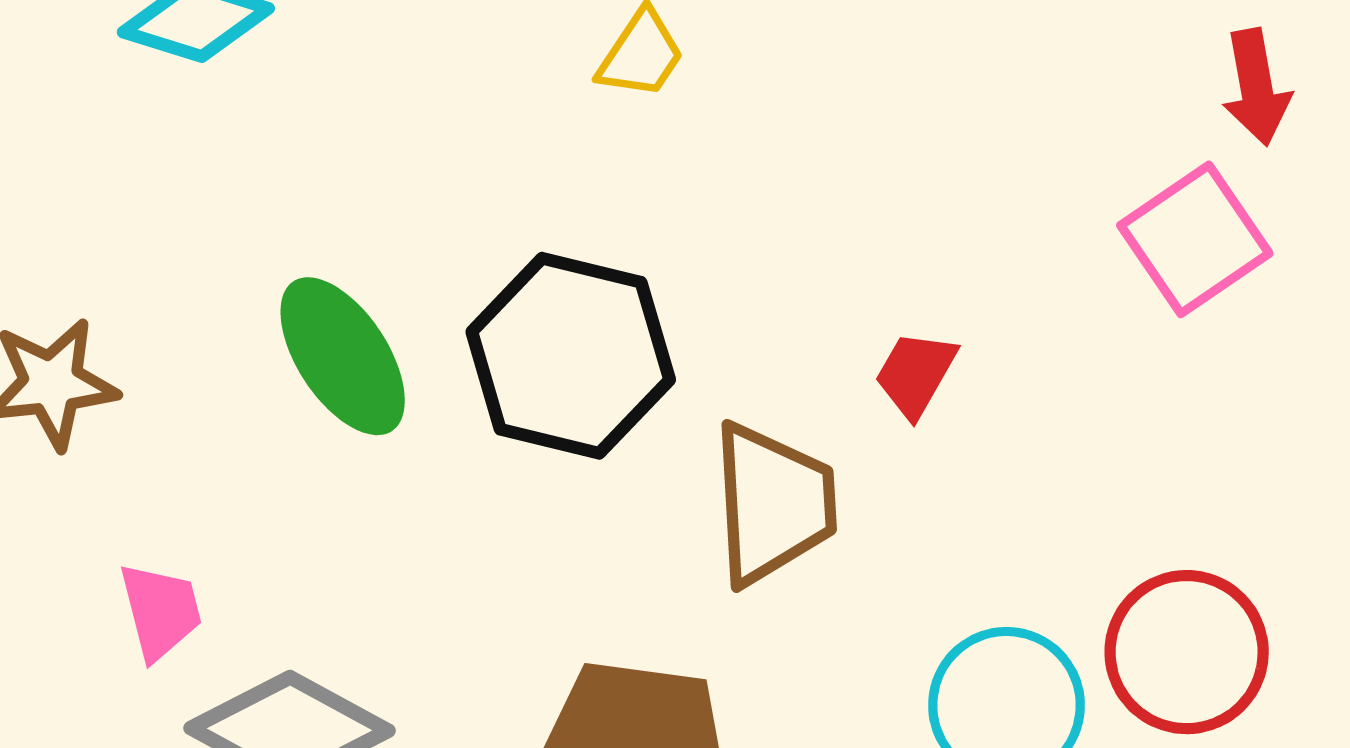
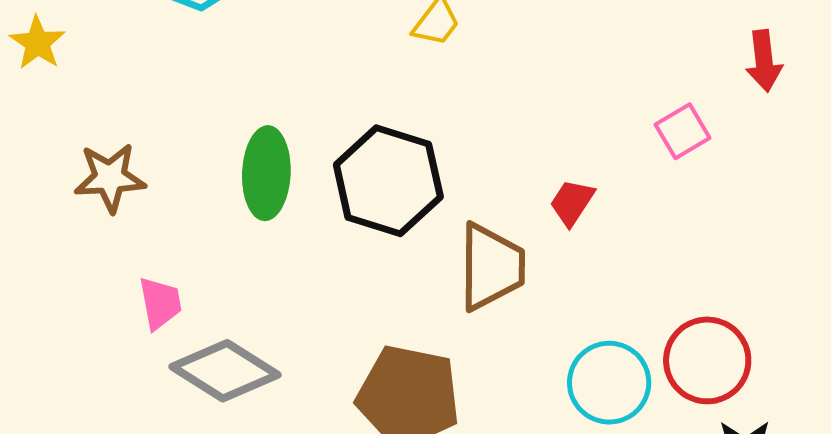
pink square: (1195, 239) -> (683, 131), moved, size x0.7
green ellipse: (343, 356) -> (266, 173), turned 32

